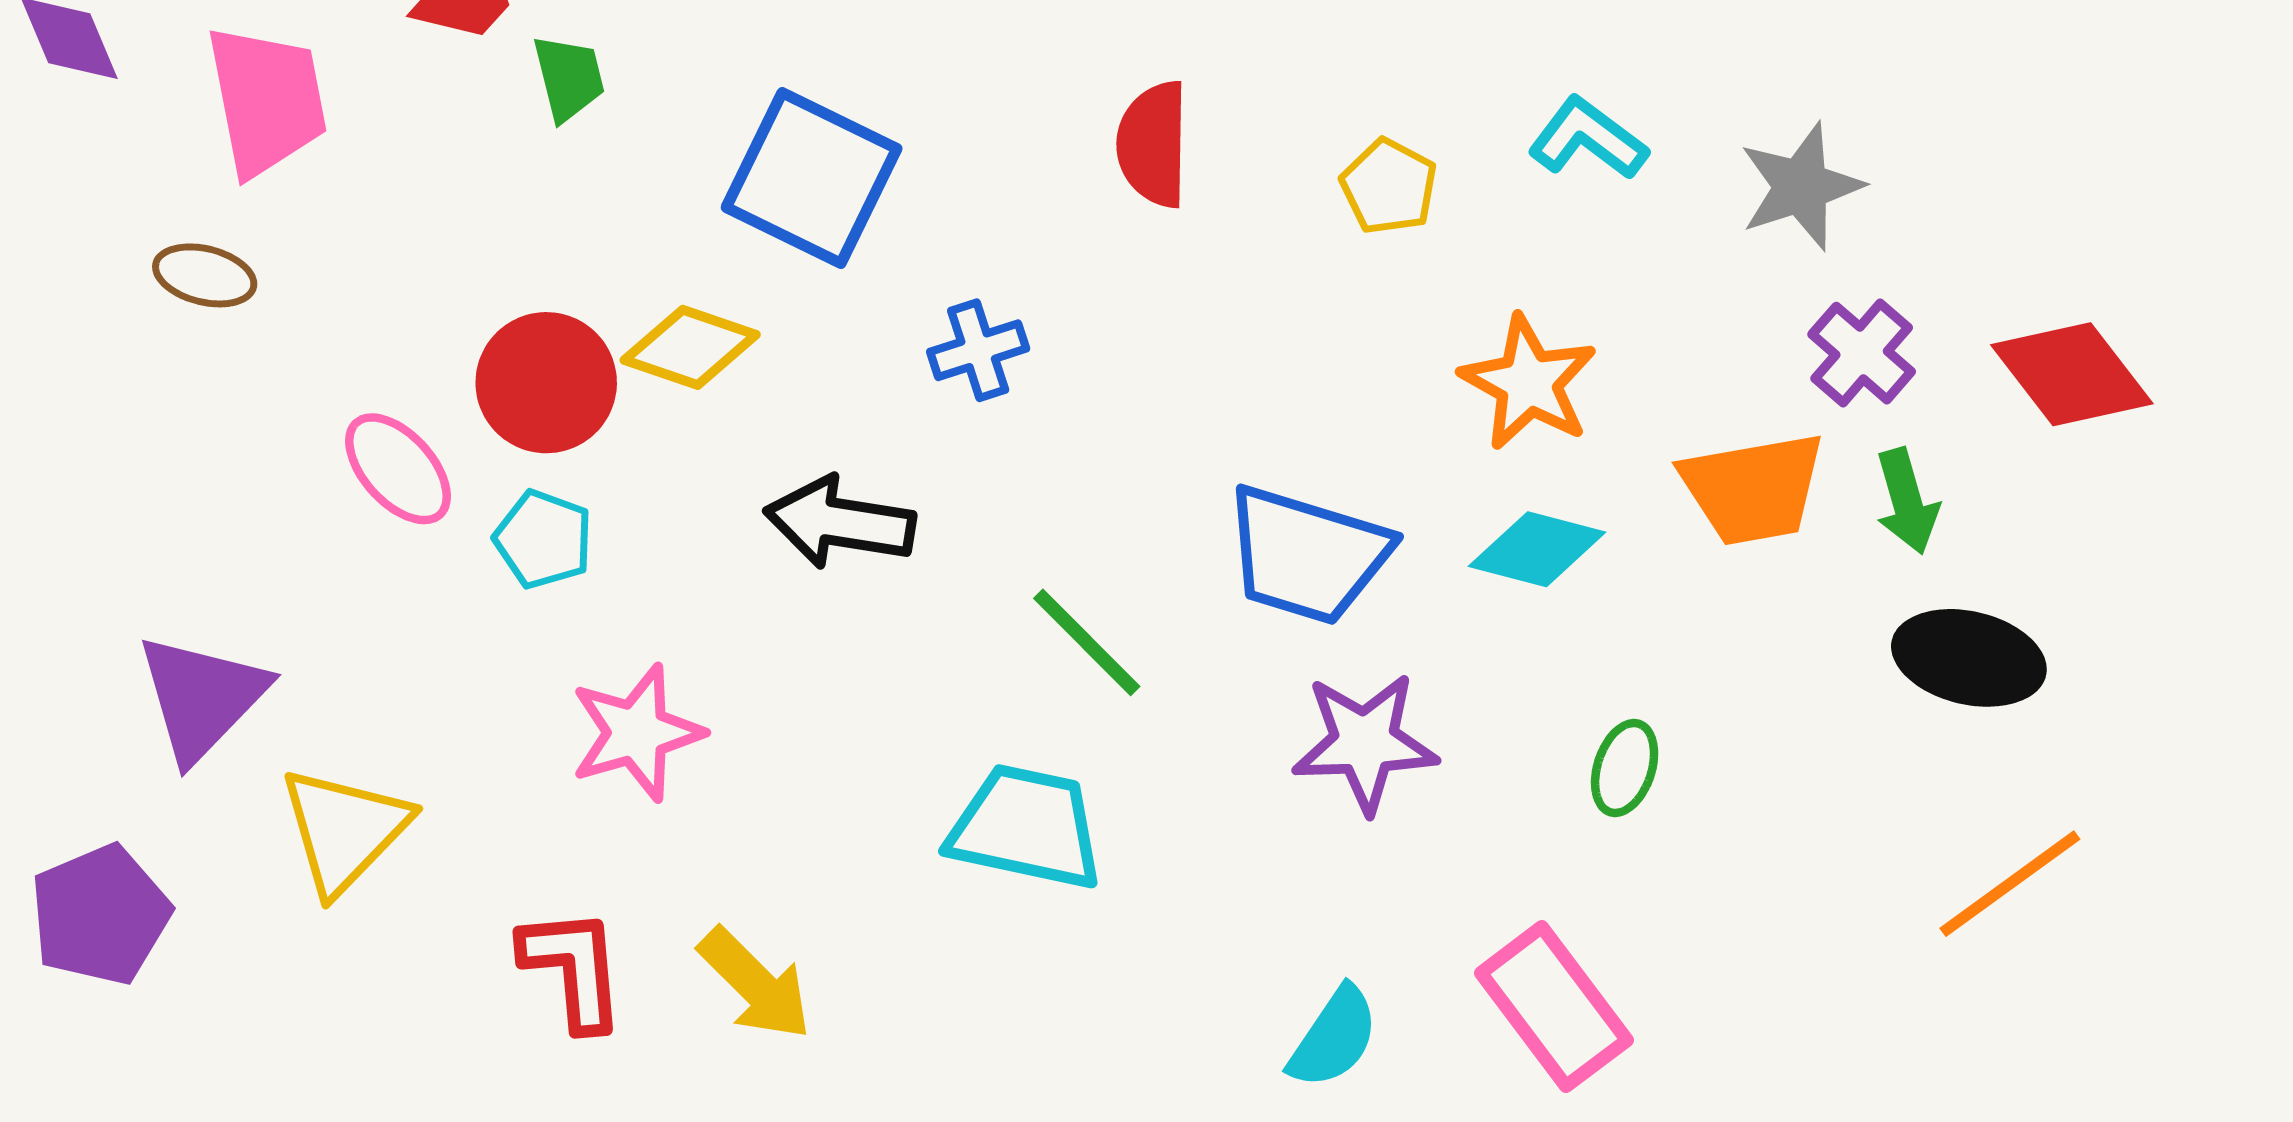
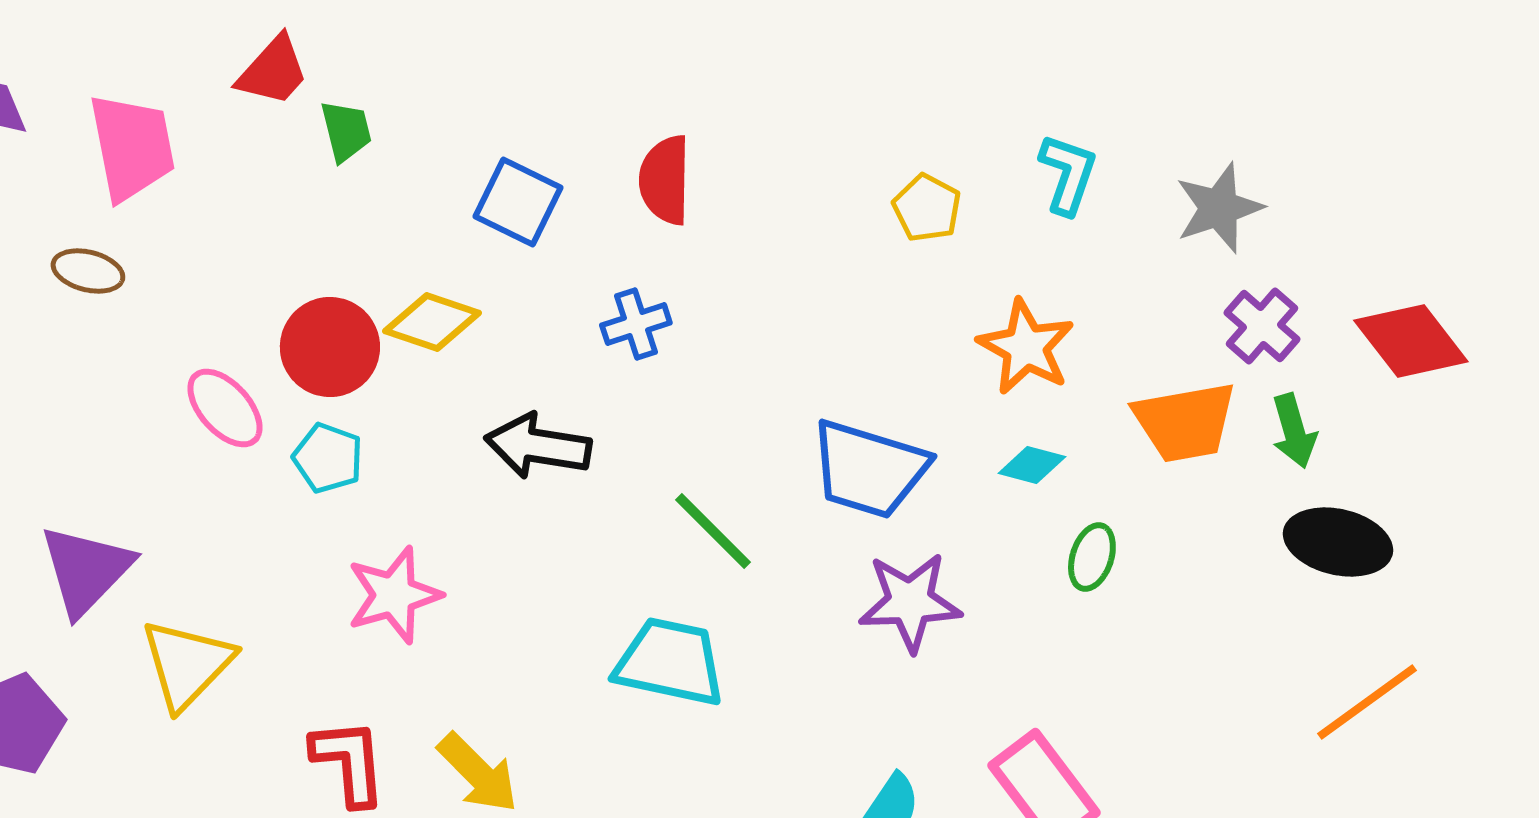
cyan L-shape: (1588, 139) -> (1068, 174), turned 72
red semicircle: (1153, 144) -> (665, 180), moved
blue square: (812, 178) -> (518, 202), size x0.7
cyan diamond: (1537, 549) -> (1032, 465), size x0.7
green ellipse: (1625, 768) -> (1092, 557), moved

